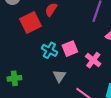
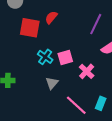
red square: (30, 22) -> (30, 28), turned 30

